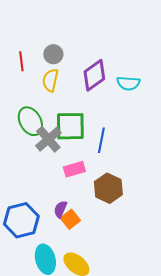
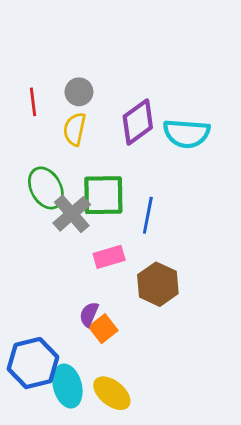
cyan semicircle: (128, 83) -> (187, 133), size x1.4
blue hexagon: (21, 220) -> (33, 363), moved

